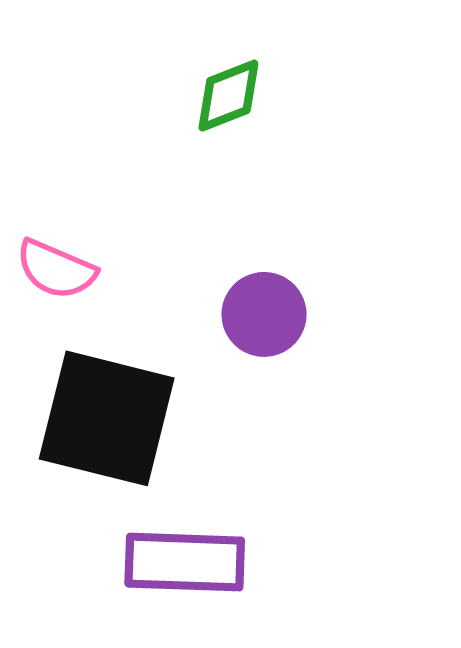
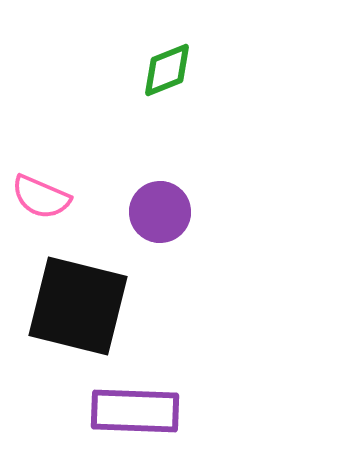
purple circle: (264, 314) -> (160, 212), moved

